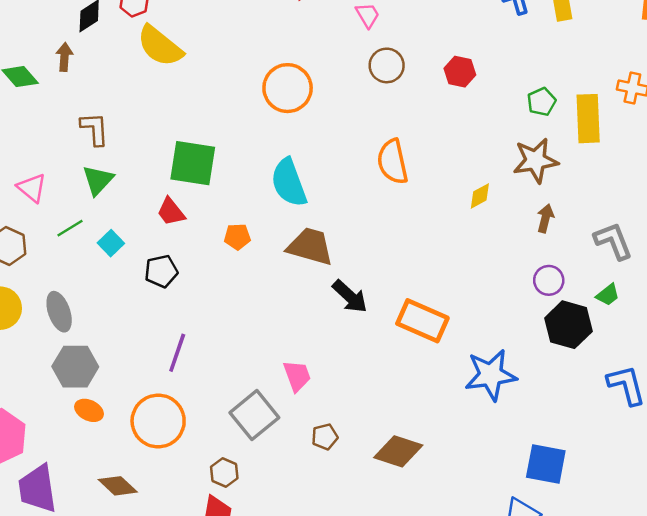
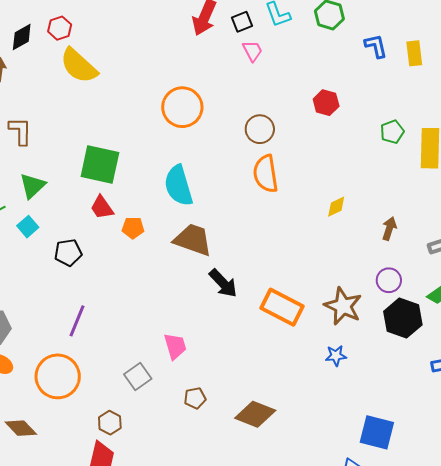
brown circle: (387, 65) -> (260, 129), moved
brown star: (536, 160) -> (343, 306), moved, turned 30
green triangle: (98, 180) -> (32, 186), moved
red trapezoid: (171, 212) -> (102, 207), moved
blue star: (491, 375) -> (336, 356), size x0.5
gray square: (254, 415) -> (138, 377), size x0.7

